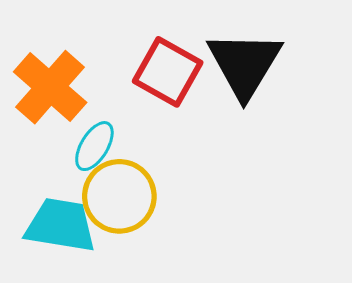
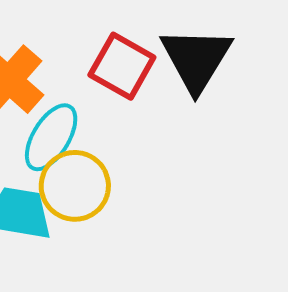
cyan ellipse: (94, 146) -> (51, 137), size x1.4

